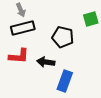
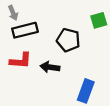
gray arrow: (21, 10) -> (13, 13), moved
blue rectangle: (65, 81) -> (86, 91), moved

